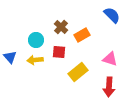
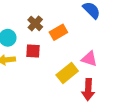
yellow rectangle: (78, 72) -> (67, 73), moved

